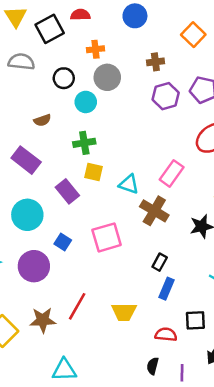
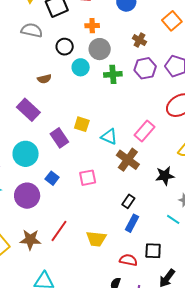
brown cross: (155, 62) -> (139, 40), turned 32
green cross: (84, 143) -> (113, 74), moved
pink square: (107, 237) -> (88, 178), size x0.7

